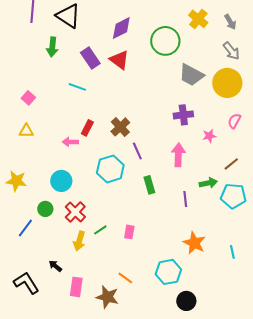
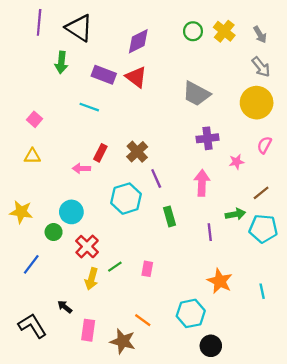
green circle: (165, 41) -> (193, 31), moved, size x0.6
purple rectangle: (90, 58) -> (104, 75), turned -35
gray trapezoid: (191, 75) -> (196, 94), moved
green circle: (45, 209) -> (54, 232), moved

